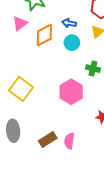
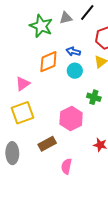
pink triangle: (20, 23) -> (23, 84), moved
yellow square: (21, 89) -> (22, 113), turned 30
brown rectangle: (48, 139) -> (47, 144), moved

